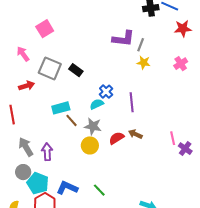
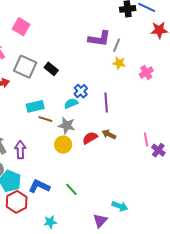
pink square: (45, 29) -> (21, 27), turned -30
pink cross: (181, 64) -> (146, 72), moved
brown line: (72, 120) -> (45, 119), turned -32

